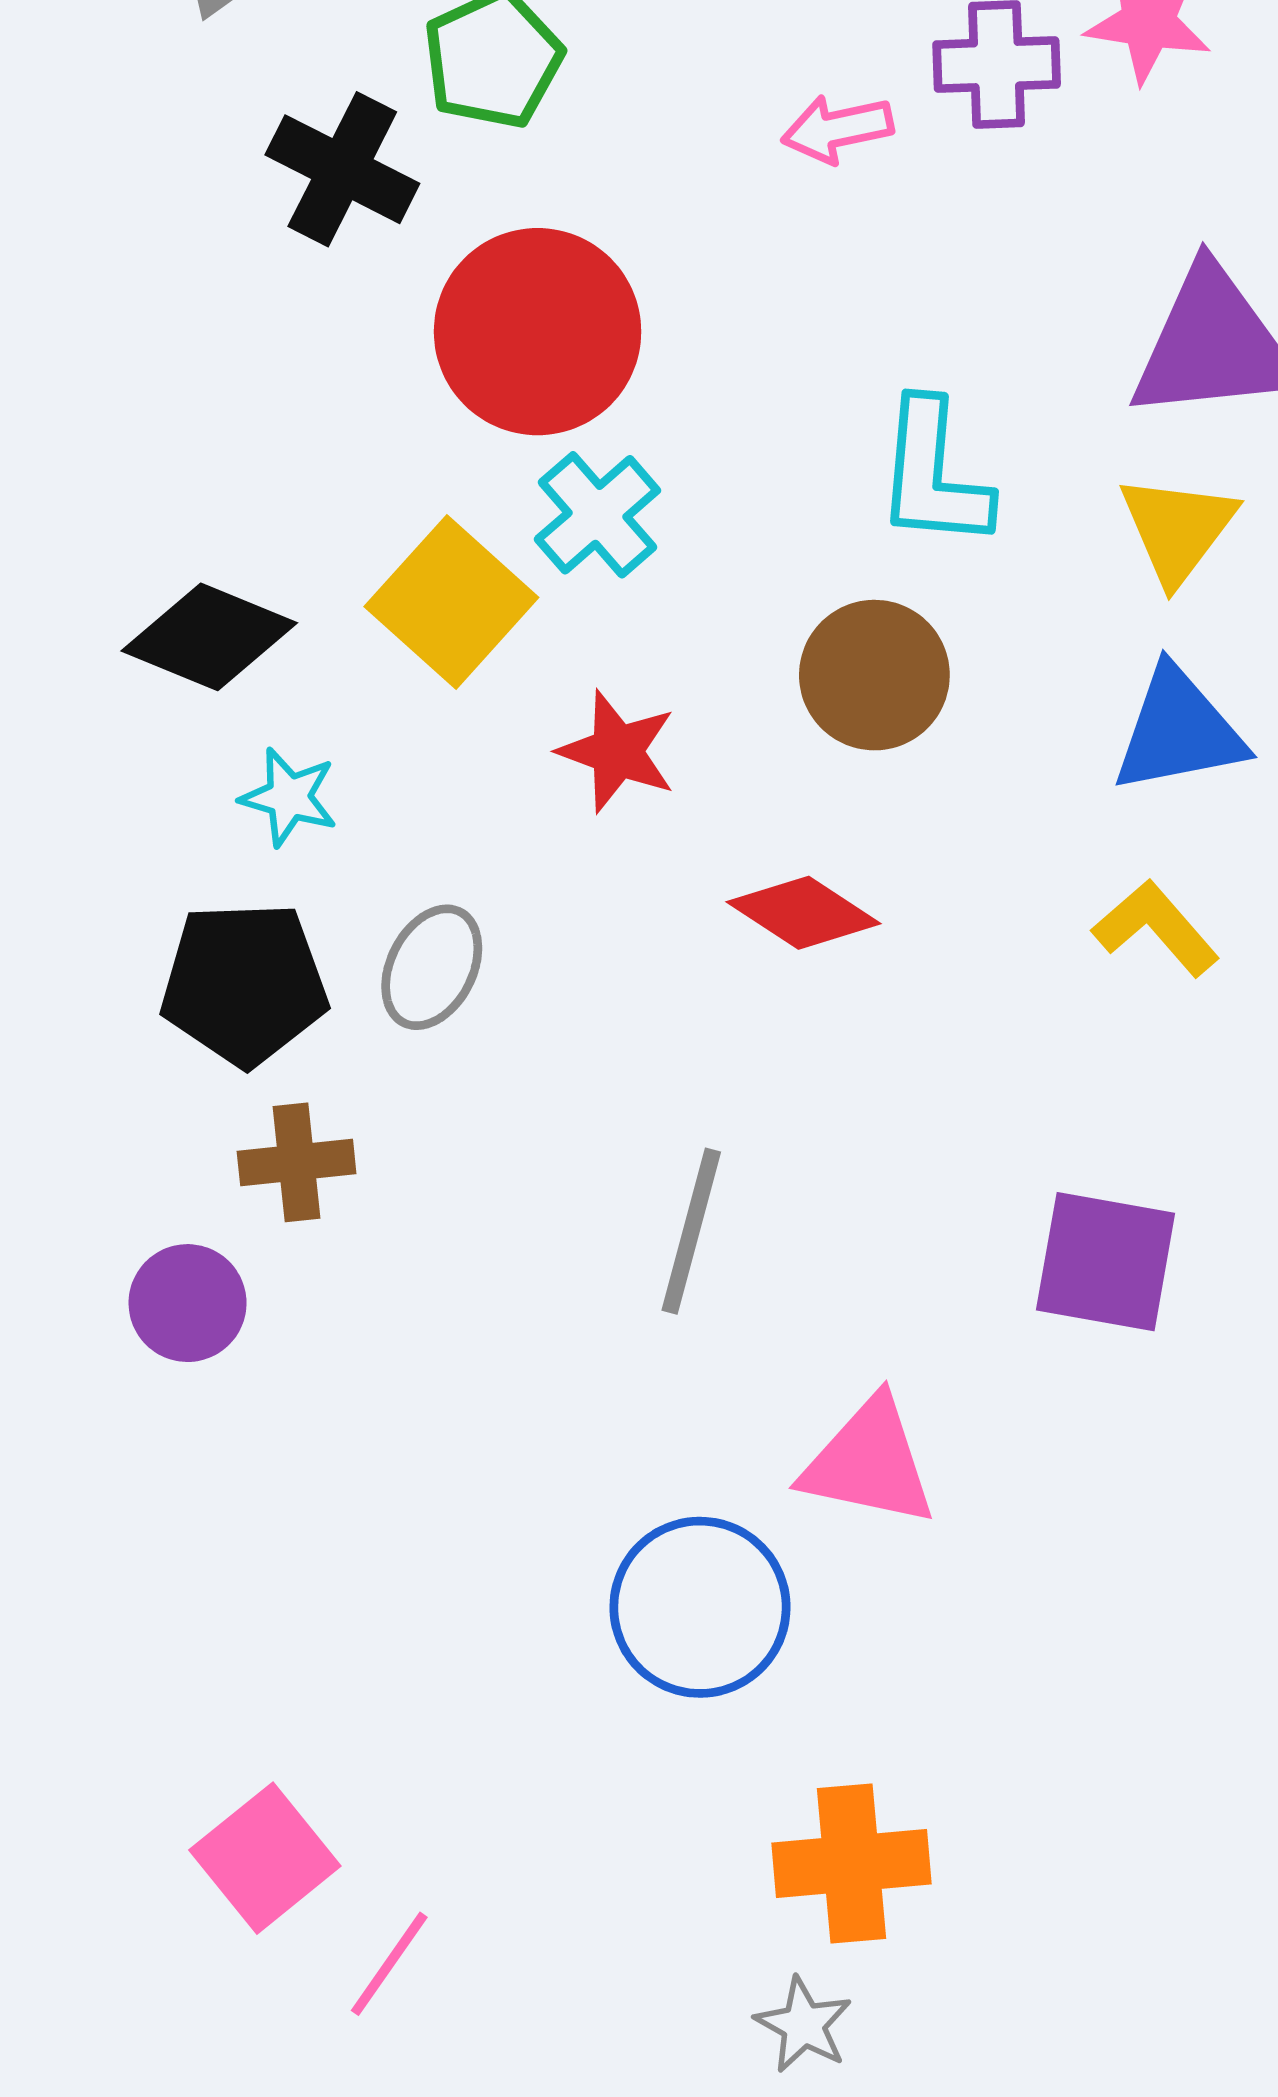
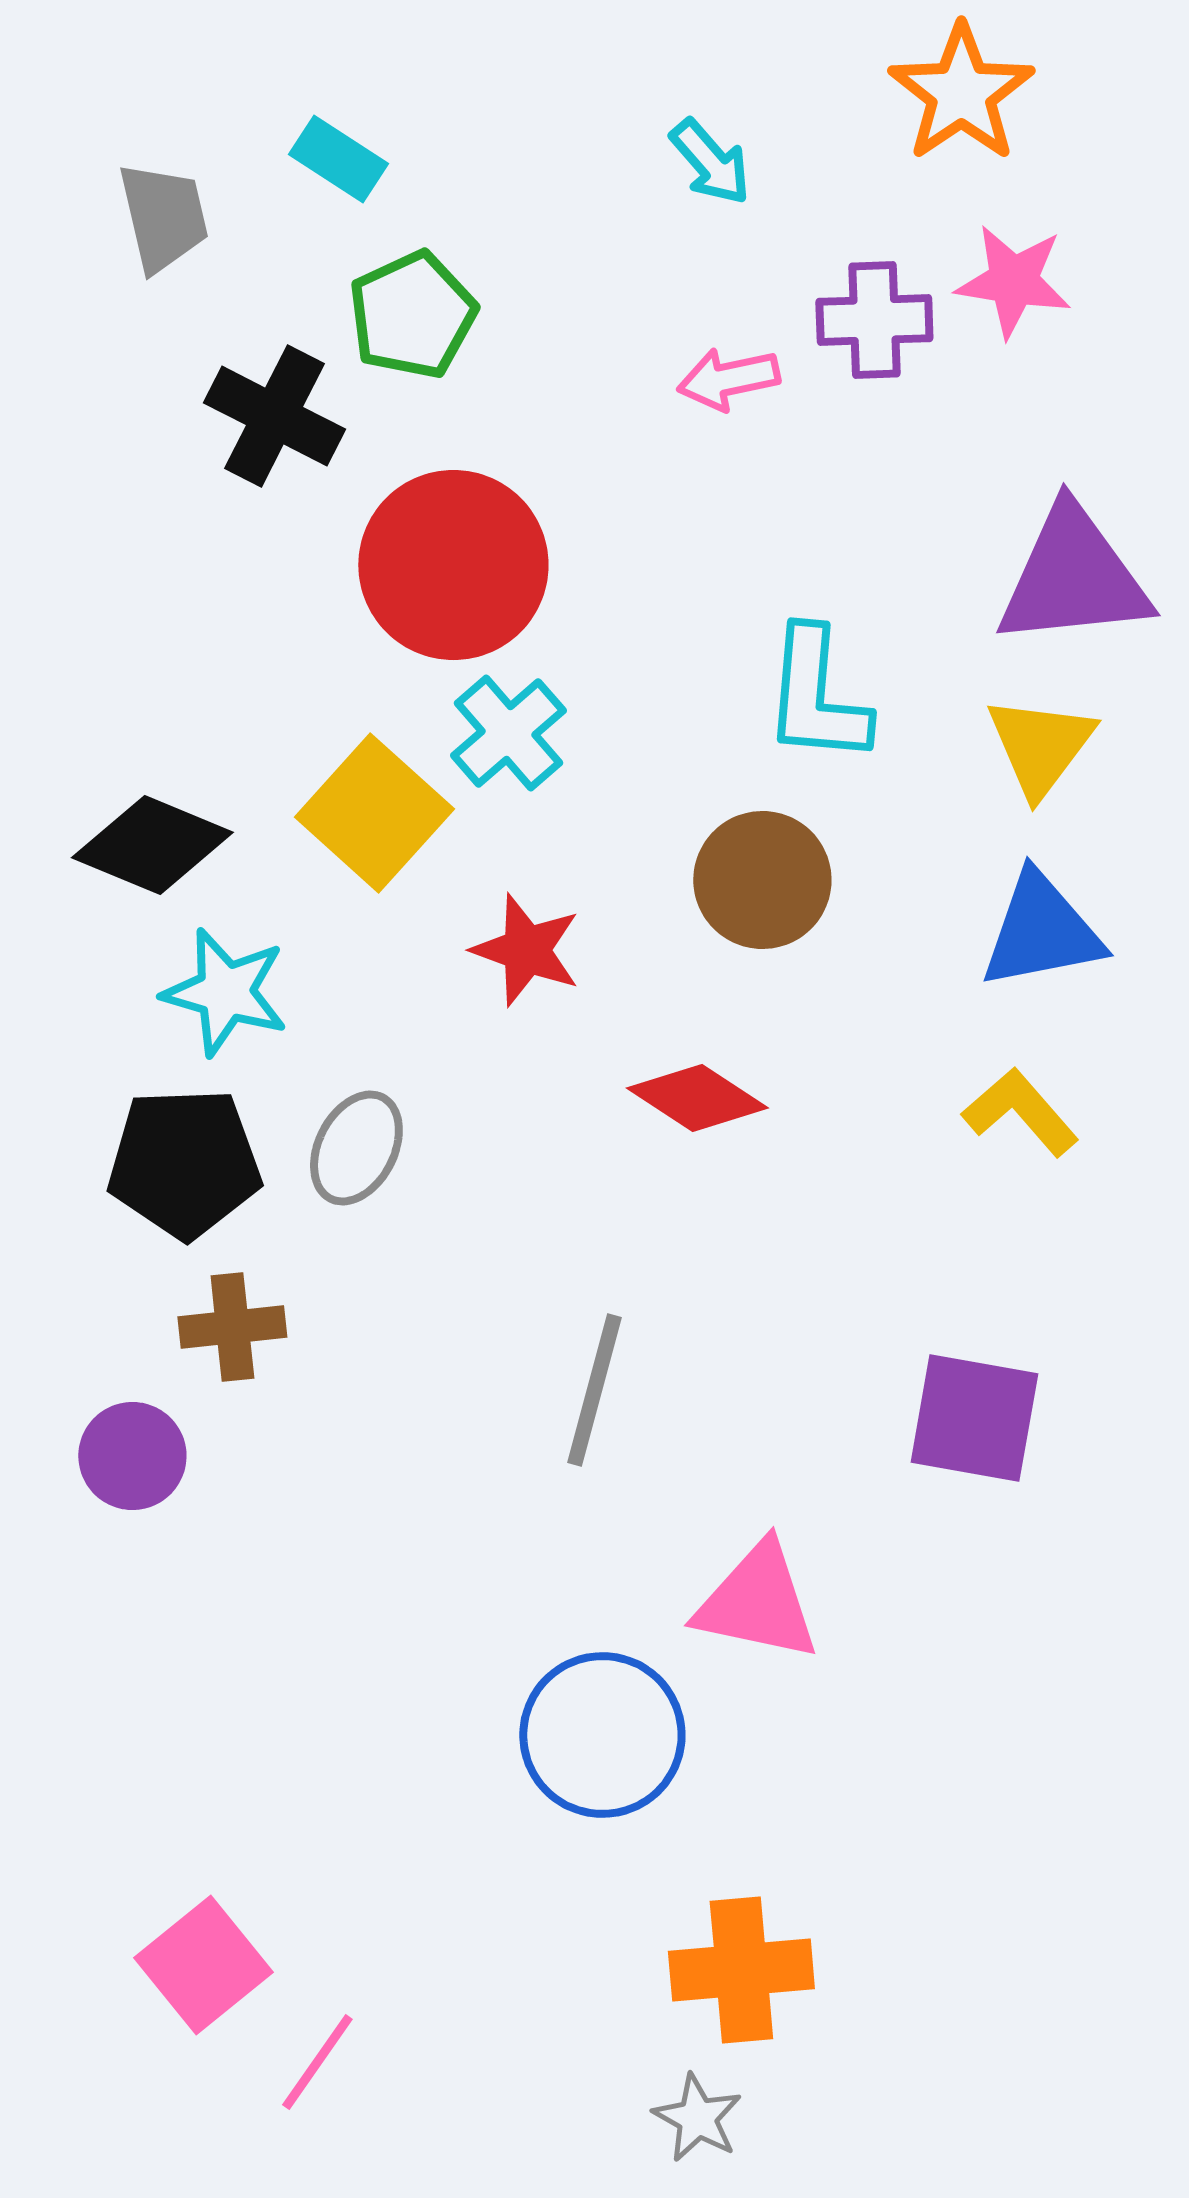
cyan star: (289, 797) -> (225, 992), size x1.4

